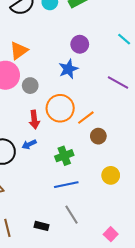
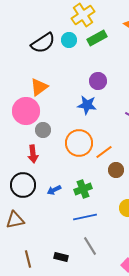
blue star: (68, 69) -> (87, 105), turned 30
gray circle: (30, 86) -> (43, 130), moved
red arrow: (34, 120) -> (33, 154), moved
blue arrow: (29, 144) -> (54, 190), moved

